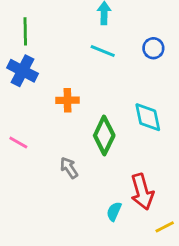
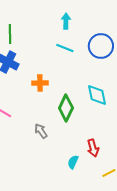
blue circle: (153, 48) -> (101, 46), size x1.6
red arrow: (142, 192) -> (93, 148), size x0.7

